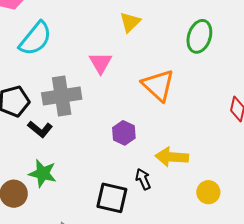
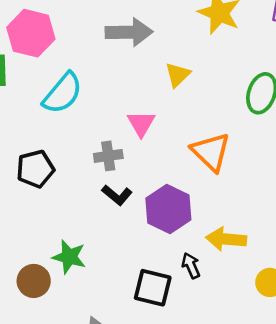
gray cross: (62, 96) -> (108, 156), moved, size x0.6
black L-shape: (40, 129) -> (117, 195), moved
purple hexagon: (124, 133) -> (168, 209), size x1.6

